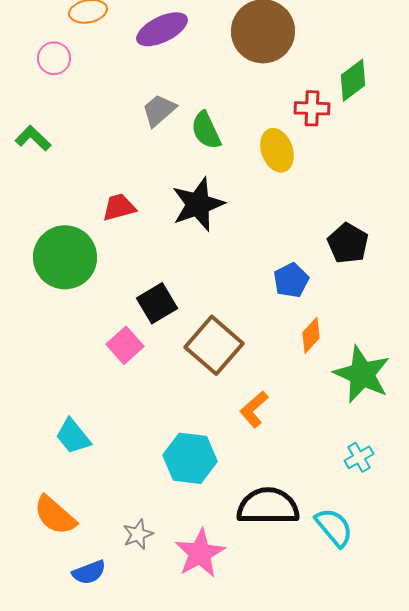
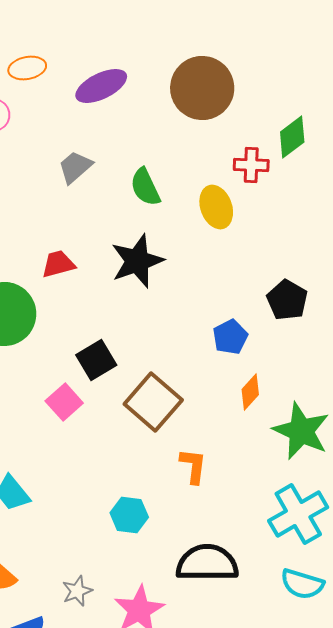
gray trapezoid: (159, 110) -> (75, 167), moved
orange L-shape: (254, 409) -> (193, 466), turned 138
cyan cross: (359, 457) -> (298, 514), size x2.0
cyan hexagon: (190, 458) -> (129, 515), size x0.7
cyan semicircle: (334, 527) -> (302, 584), moved, turned 147

